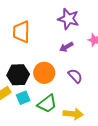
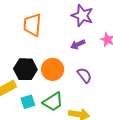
cyan square: (23, 98) -> (28, 102), moved

